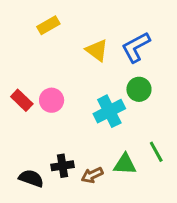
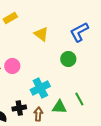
blue L-shape: (136, 47) -> (79, 32), moved
cyan cross: (109, 111) -> (40, 88), moved
brown arrow: (92, 175) -> (38, 114), turned 120

